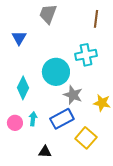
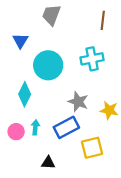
cyan circle: (56, 72) -> (48, 65), moved
yellow square: (86, 138) -> (92, 148), turned 35

